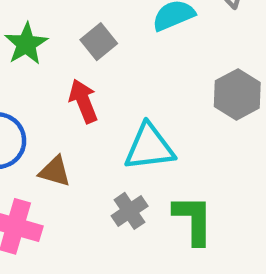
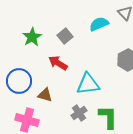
red arrow: (83, 101) -> (58, 63), turned -36

